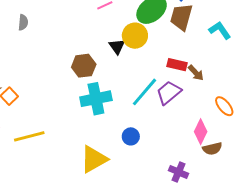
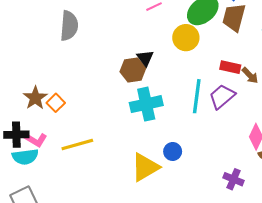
gray semicircle: (23, 22) -> (69, 26), size x1.8
black triangle: (117, 46) -> (145, 58), moved
cyan line: (144, 92) -> (197, 96), turned -32
blue circle: (131, 136) -> (173, 151), moved

